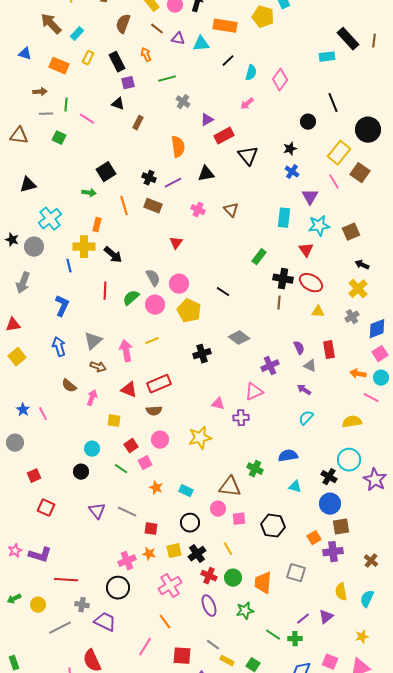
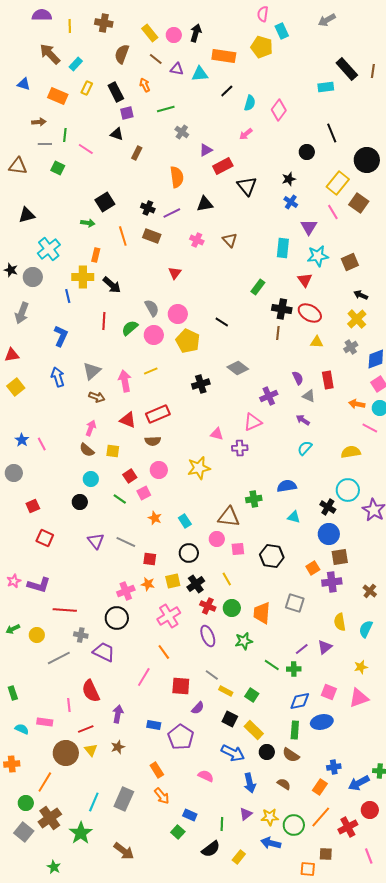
brown semicircle: (69, 386) -> (87, 450), moved
green cross: (255, 469) -> (254, 499), turned -35
cyan rectangle: (186, 491) -> (185, 521), turned 32

